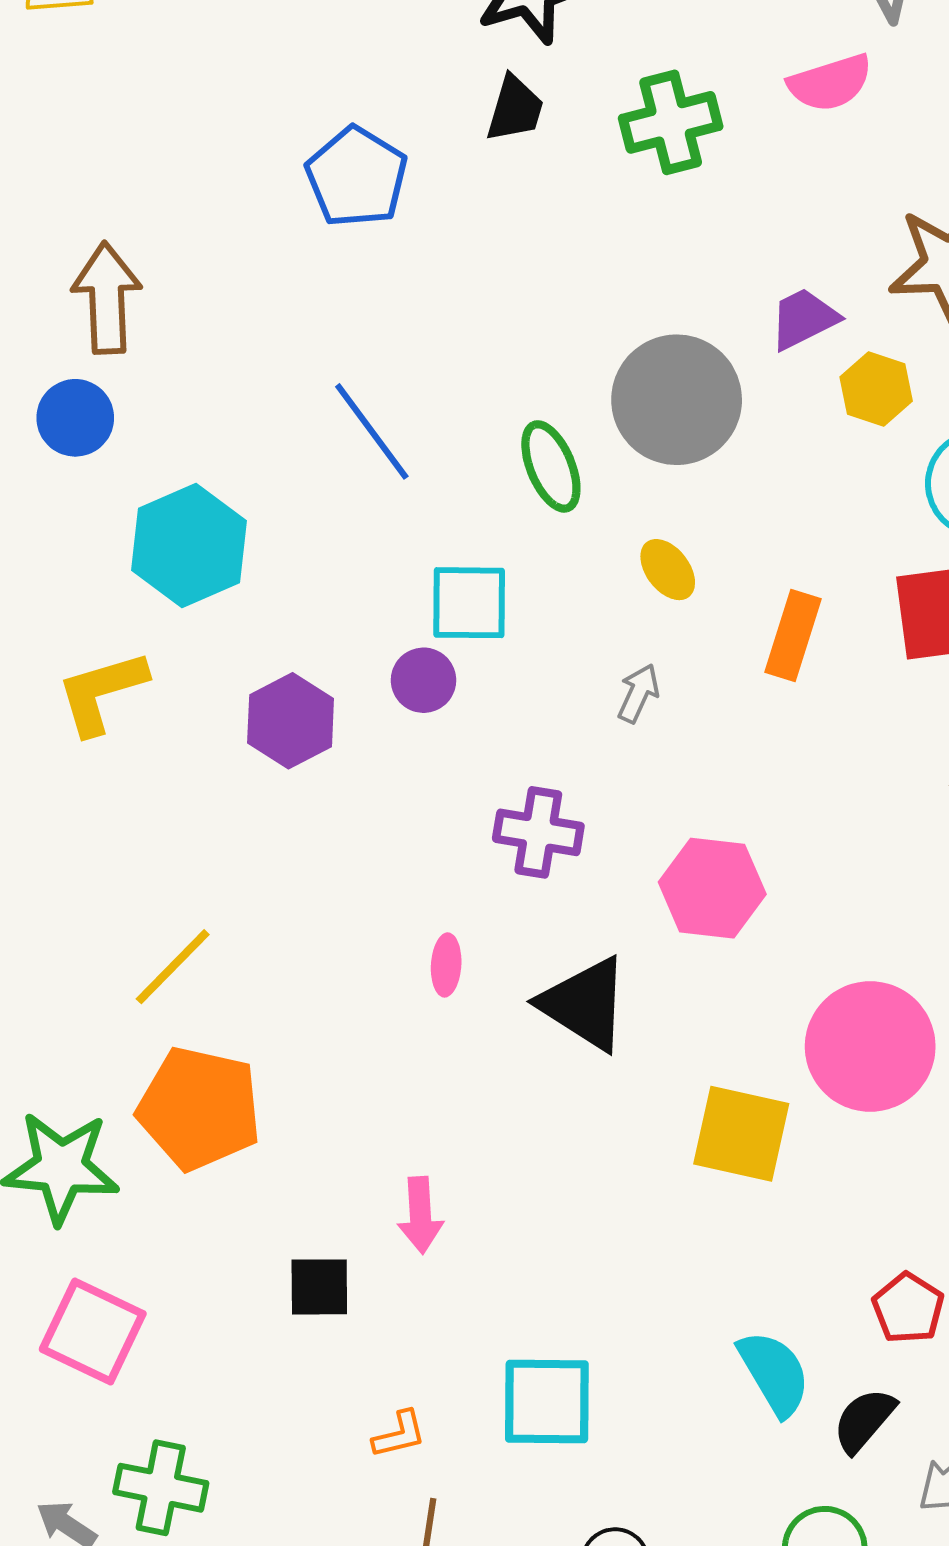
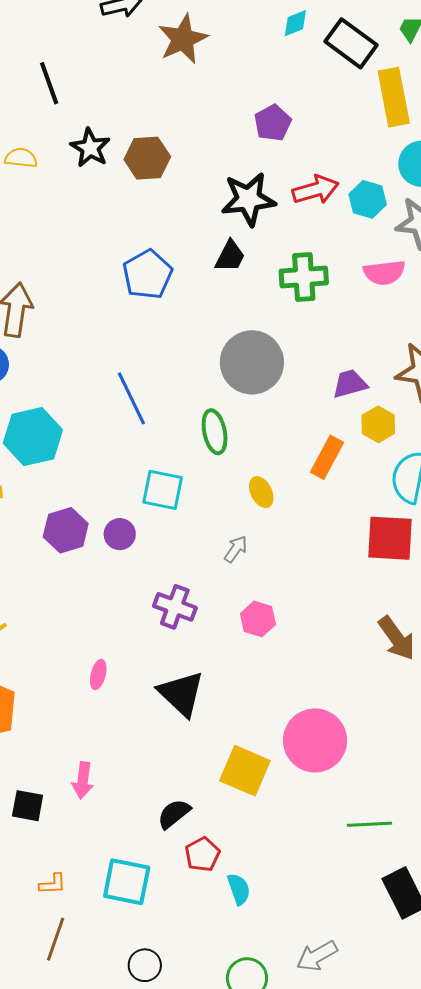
gray circle: (677, 400) -> (252, 362), moved
orange rectangle: (793, 636) -> (327, 457), moved
purple circle: (424, 680) -> (120, 534), moved
pink hexagon: (712, 888) -> (258, 619), moved, size x0.7
pink ellipse: (446, 965) -> (98, 674), moved
red pentagon: (908, 1308) -> (202, 854), moved
cyan semicircle: (774, 1373) -> (239, 889), size x0.7
black semicircle: (864, 1420) -> (174, 814), moved

